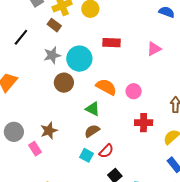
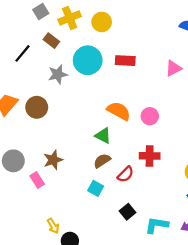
brown rectangle: (54, 25) -> (51, 41), moved
cyan circle: (79, 59) -> (88, 60), moved
brown circle: (64, 83) -> (37, 107), moved
red cross: (144, 123) -> (150, 156), moved
red semicircle: (106, 151) -> (126, 174), moved

